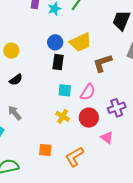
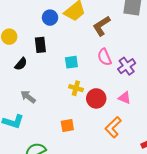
black rectangle: (58, 62) -> (40, 45), moved
pink semicircle: (88, 92) -> (104, 57), moved, turned 138
red circle: (89, 118) -> (96, 98), moved
orange L-shape: (74, 157) -> (113, 127), moved

